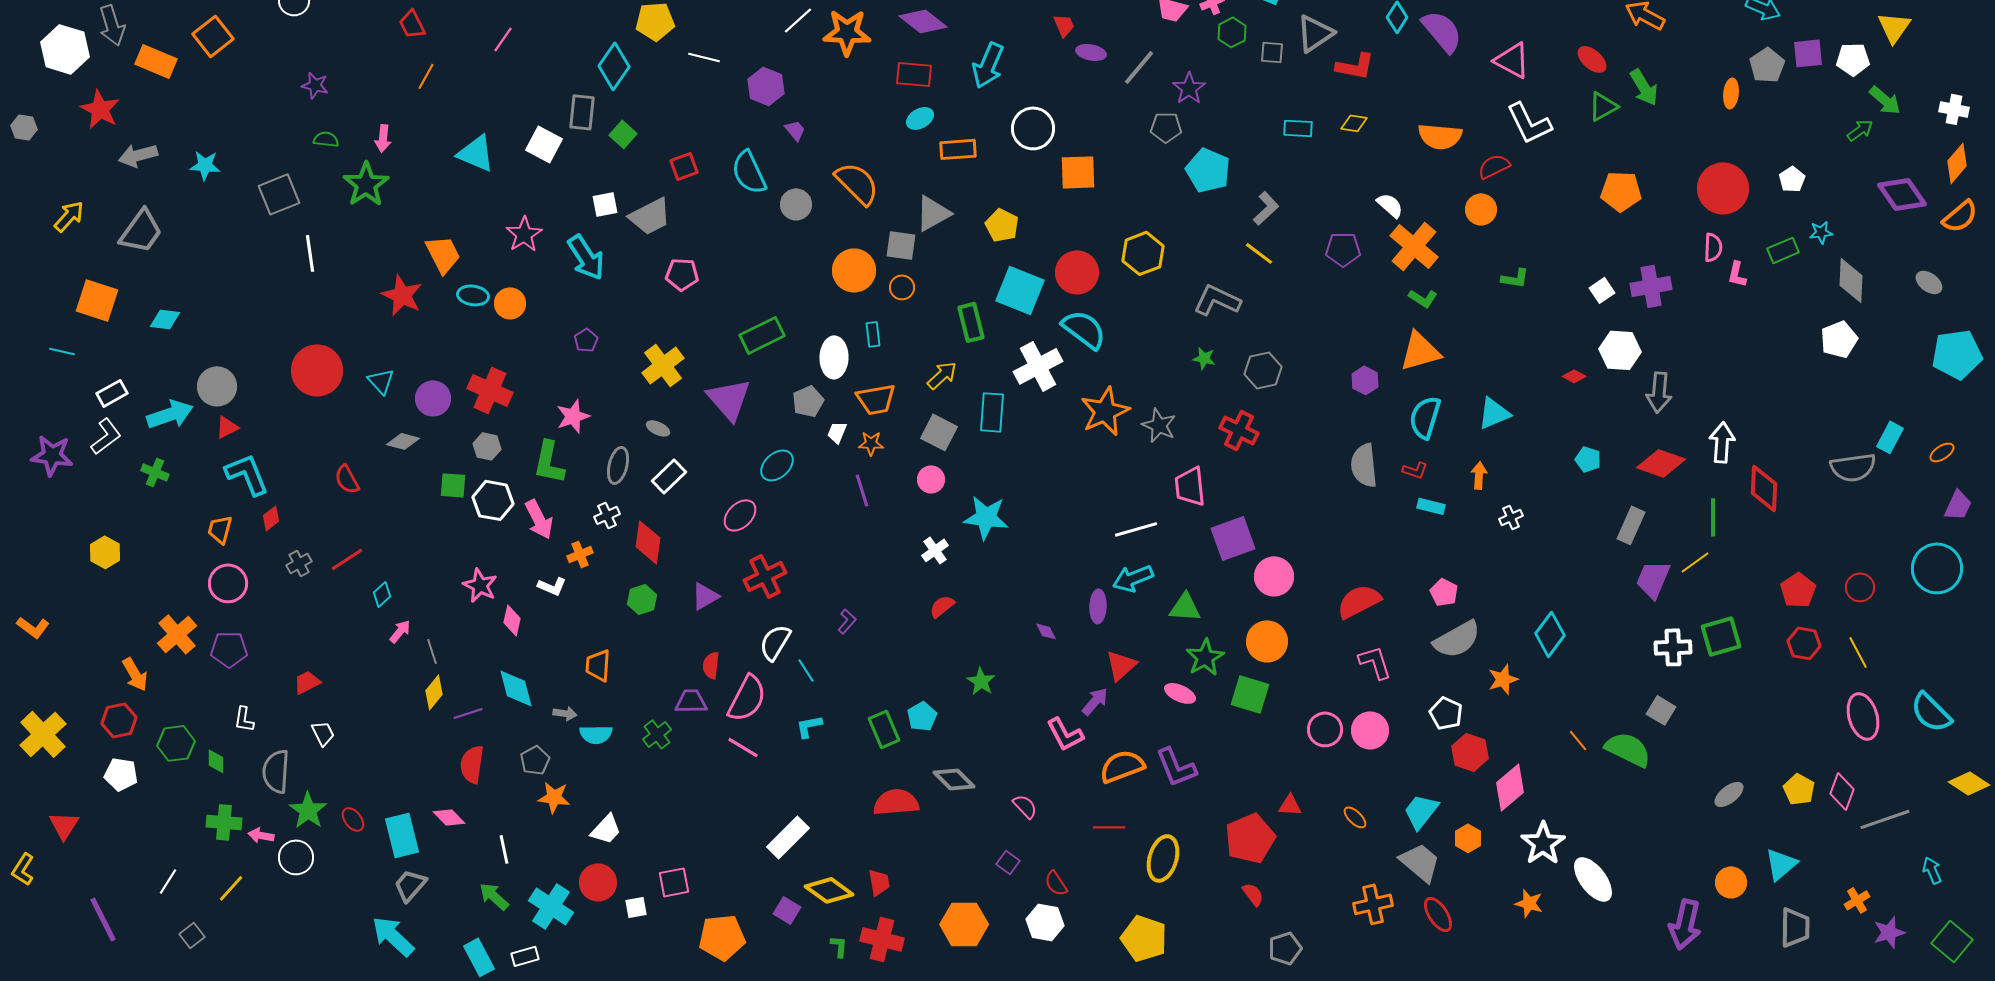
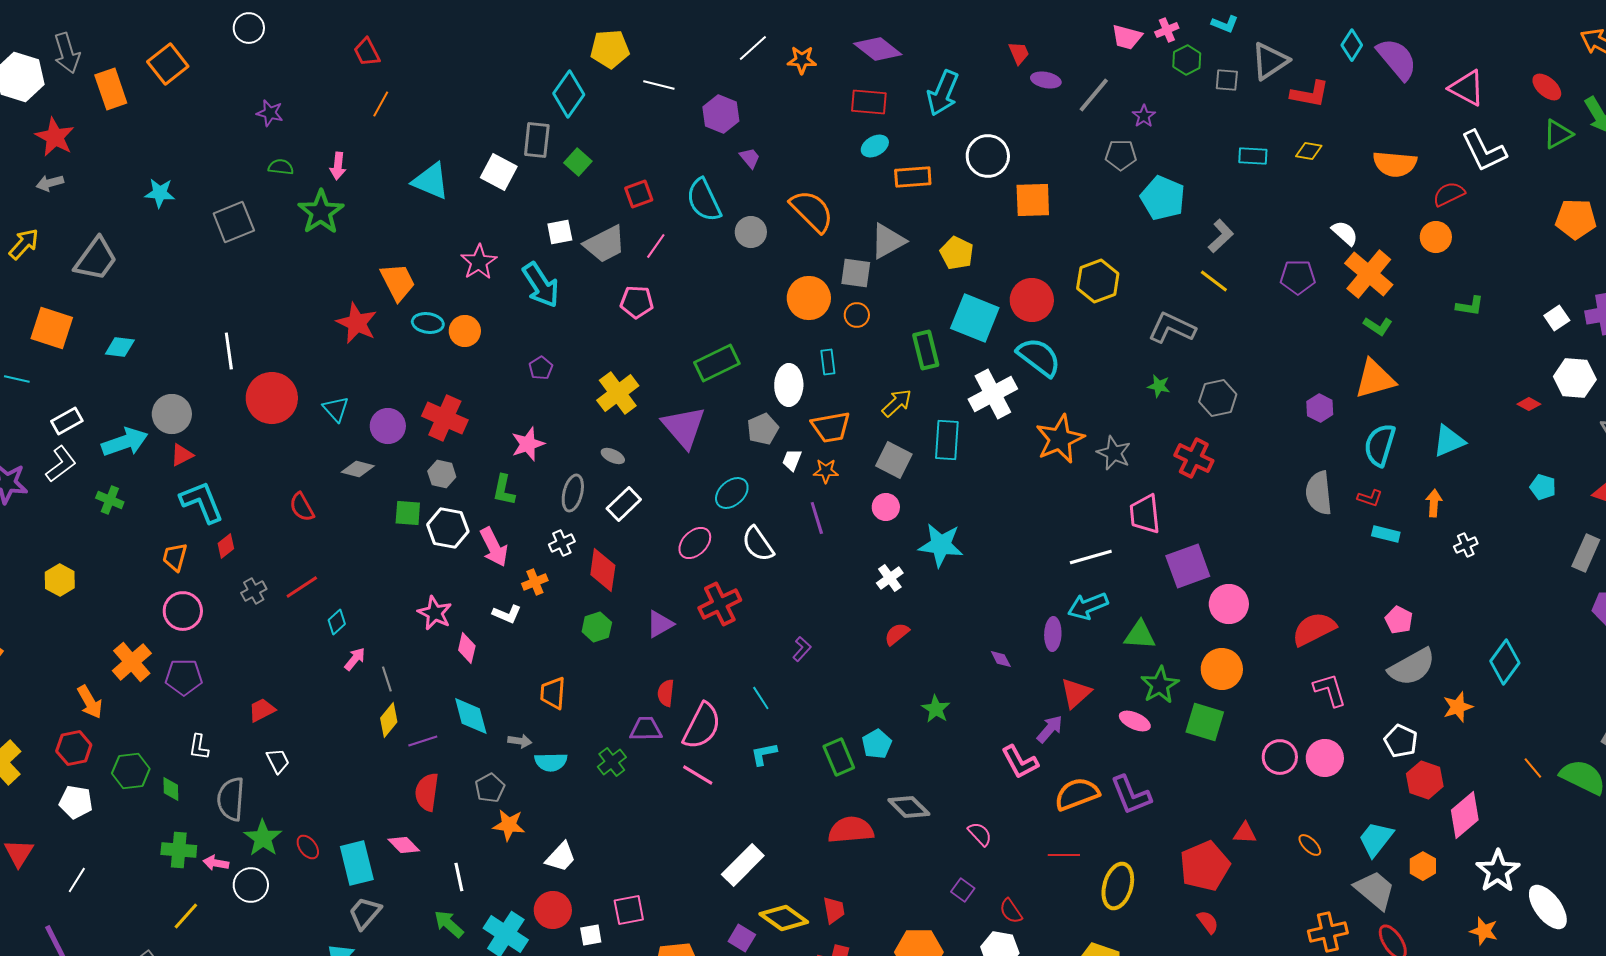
orange star: (847, 32) -> (802, 60), size x0.6
pink line: (503, 39) -> (656, 246), moved
orange rectangle: (156, 61) -> (111, 89), turned 48
purple star: (1189, 88) -> (1144, 116), size x0.7
gray arrow: (138, 155) -> (50, 183), moved, size x0.7
white line: (310, 253) -> (229, 351), moved
green L-shape: (549, 462) -> (504, 490), size x0.7
white semicircle: (775, 642) -> (758, 544), moved, turned -66
white line: (168, 881) -> (77, 880), moved

